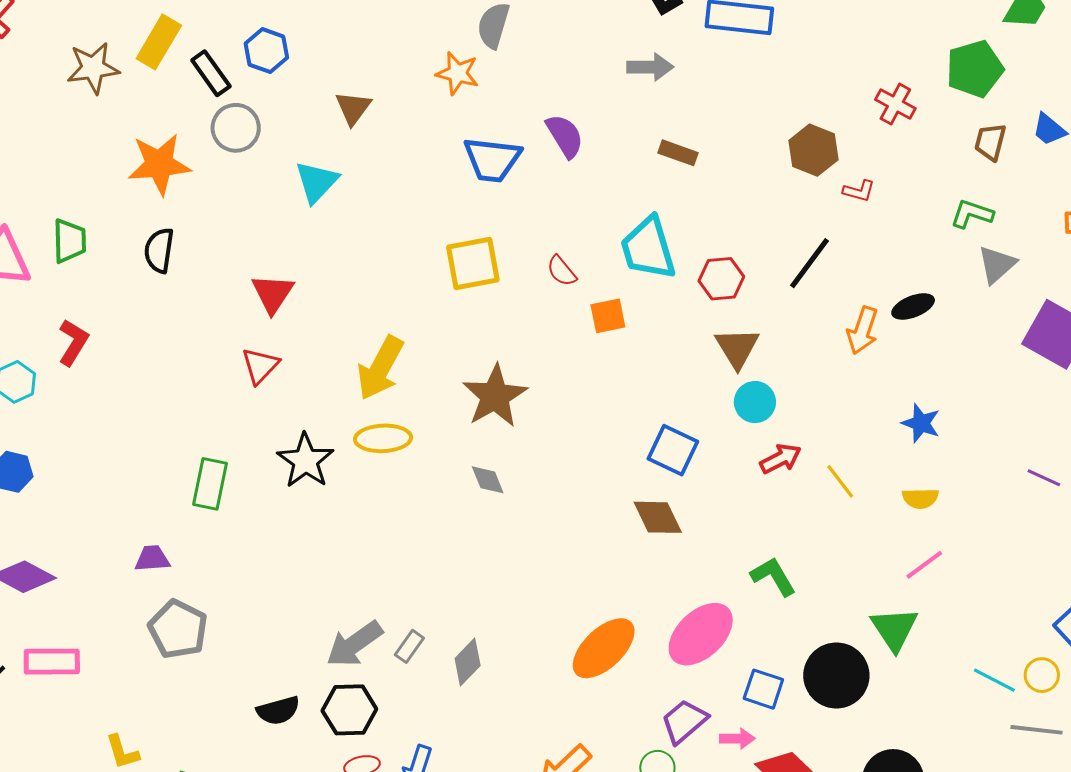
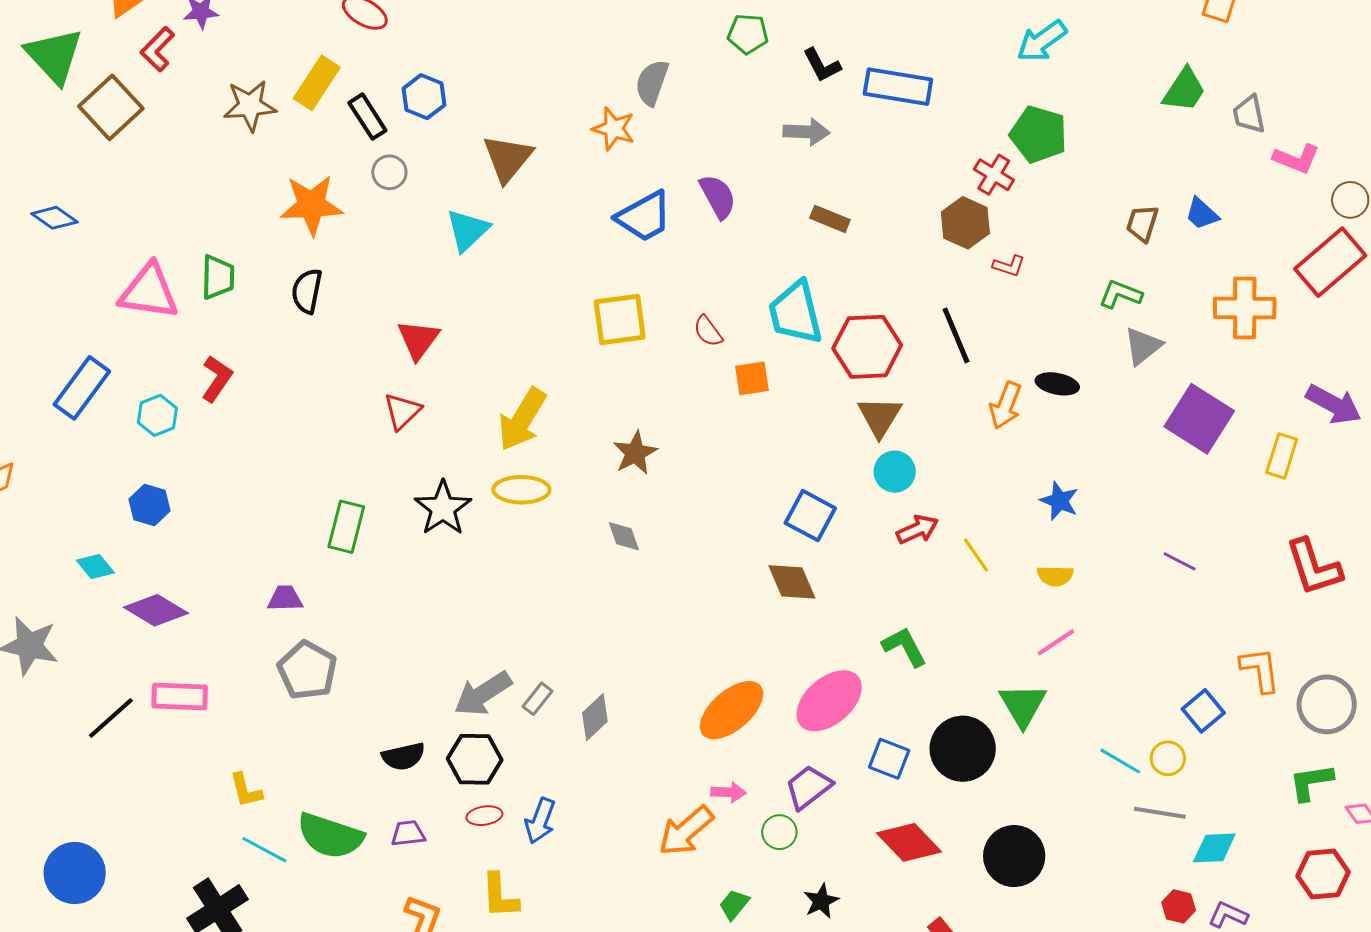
green pentagon: (975, 69) -> (1039, 134), moved, turned 30
red cross: (895, 104) -> (994, 175), moved
brown triangle: (353, 108) -> (508, 158), size x1.4
gray circle: (236, 128) -> (389, 172), size x0.7
blue trapezoid: (492, 160) -> (644, 217), turned -38
black line: (810, 263) -> (956, 335), turned -62
red hexagon: (721, 279) -> (867, 347), size x1.5
black ellipse: (913, 306) -> (1057, 384), turned 30
brown star: (495, 396) -> (635, 453), size x0.7
pink arrow: (737, 739) -> (728, 792), moved

